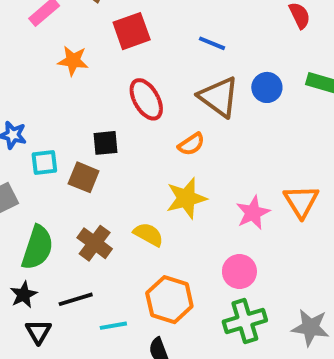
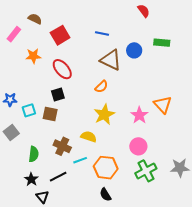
red ellipse: (146, 99) -> (62, 69), moved
green semicircle: (37, 248) -> (34, 154), size x0.7
cyan line: (113, 326) -> (80, 160), moved

